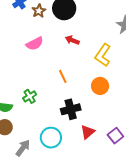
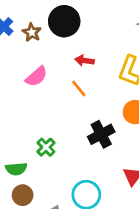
orange line: (63, 76) -> (79, 88), moved
black cross: (71, 109) -> (101, 134), moved

